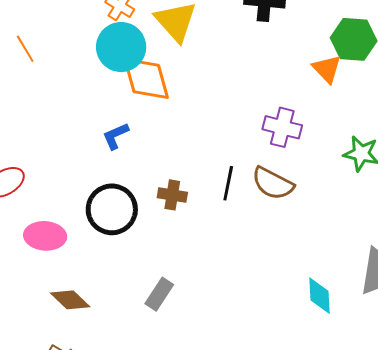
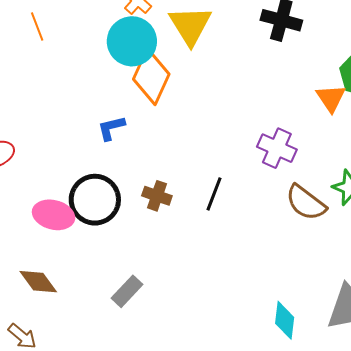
orange diamond: (146, 79) -> (151, 77), turned 30
brown semicircle: (273, 183) -> (306, 203), moved
pink ellipse: (45, 236) -> (54, 215), moved

